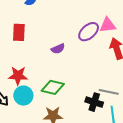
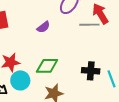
gray line: (109, 92) -> (89, 25), moved

